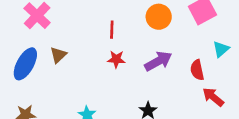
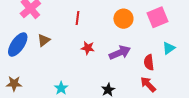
red line: (112, 30) -> (77, 18), moved
red arrow: (213, 97) -> (148, 84), moved

